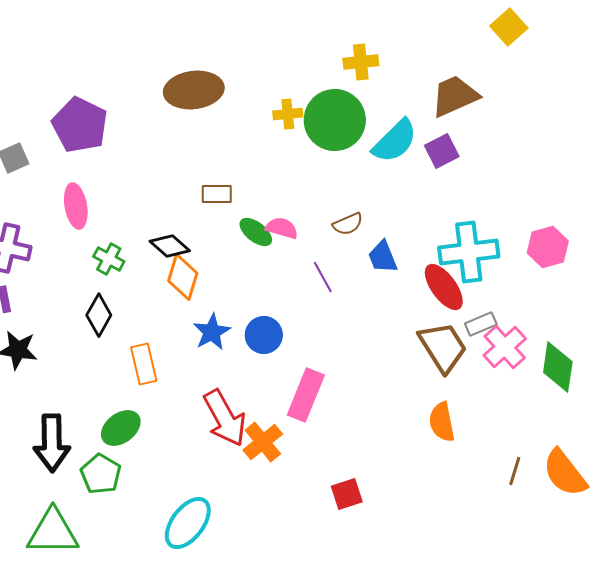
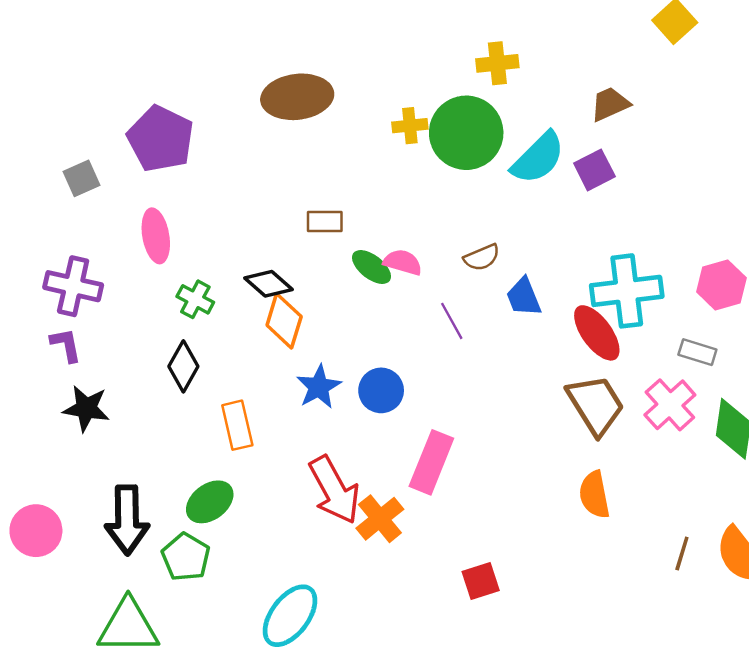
brown trapezoid: (455, 96) -> (610, 104), size x0.7
gray rectangle: (481, 324) -> (697, 352), moved, turned 40

